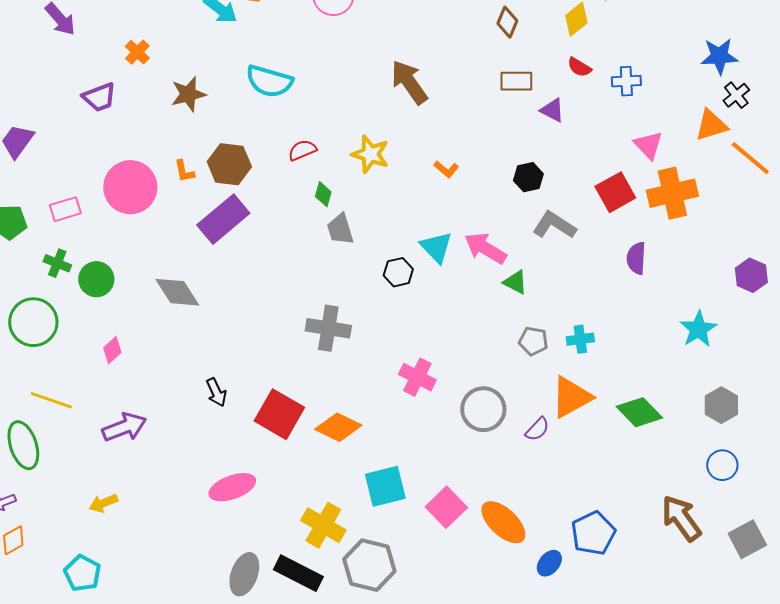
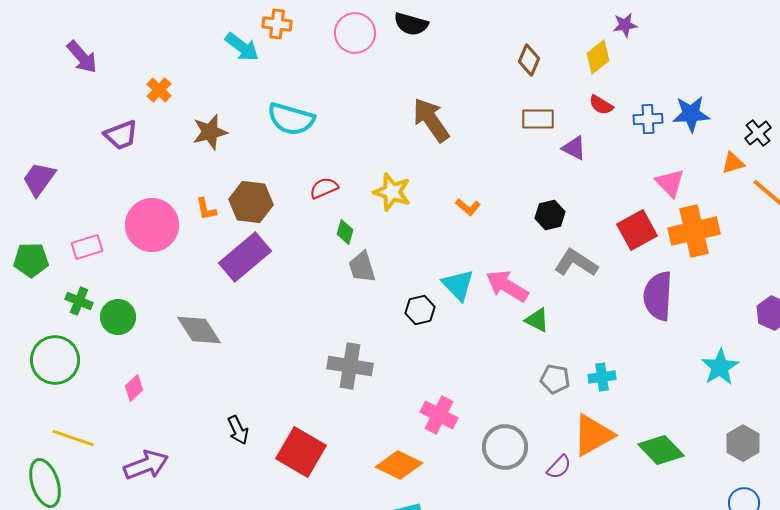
blue star: (719, 56) -> (691, 114), moved
orange triangle: (711, 125) -> (733, 163), size x0.7
purple semicircle: (636, 258) -> (658, 296), size x1.5
orange diamond: (338, 427) -> (399, 465), moved

